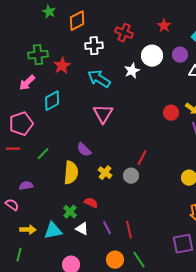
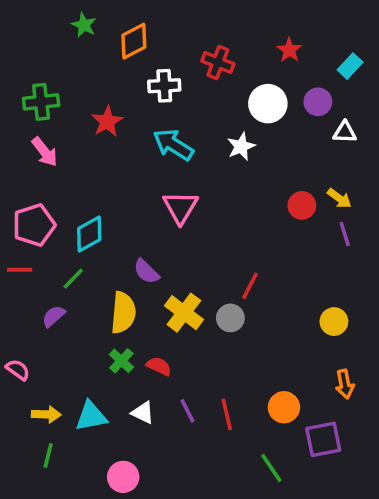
green cross: (38, 55) -> (41, 102), moved
white star: (132, 71) -> (241, 146), moved
pink arrow: (27, 83) -> (45, 152), turned -84
cyan diamond: (52, 101) -> (89, 234), moved
yellow cross: (105, 173) -> (184, 313), size x1.5
purple semicircle: (26, 186) -> (54, 316), moved, turned -32
green cross: (70, 212) -> (121, 361), moved
green line: (19, 255) -> (48, 455), moved
orange circle: (115, 260) -> (284, 407), moved
green line: (139, 260) -> (271, 468), moved

